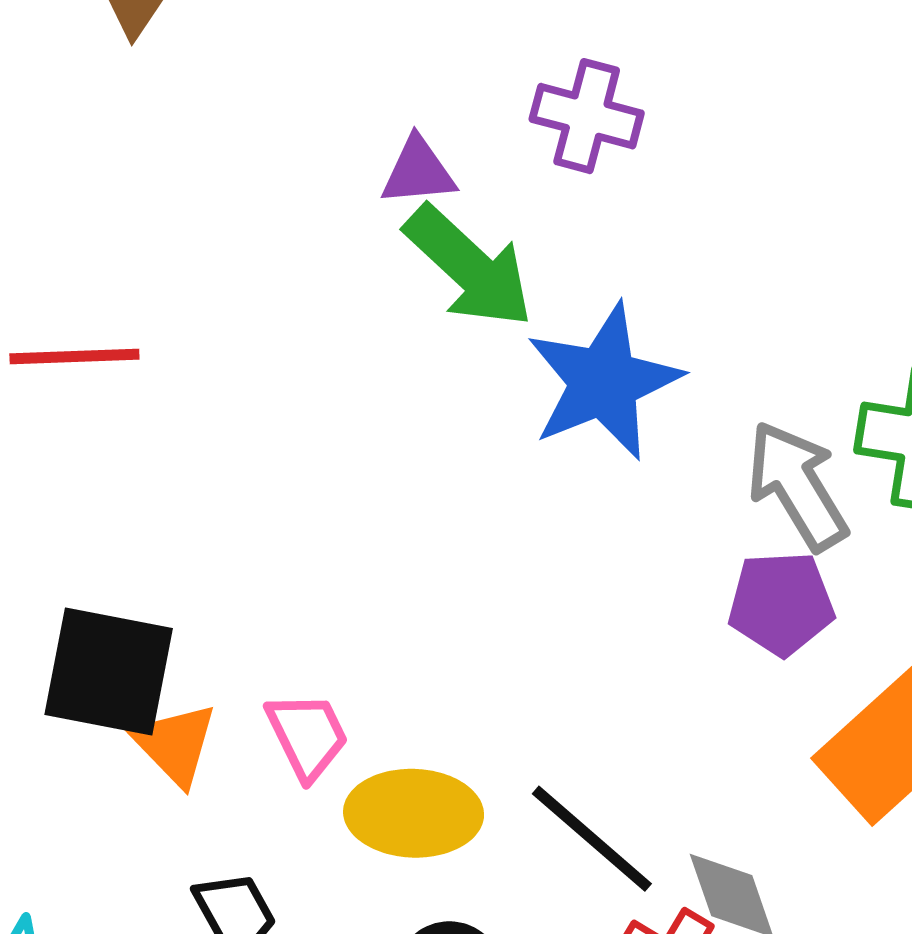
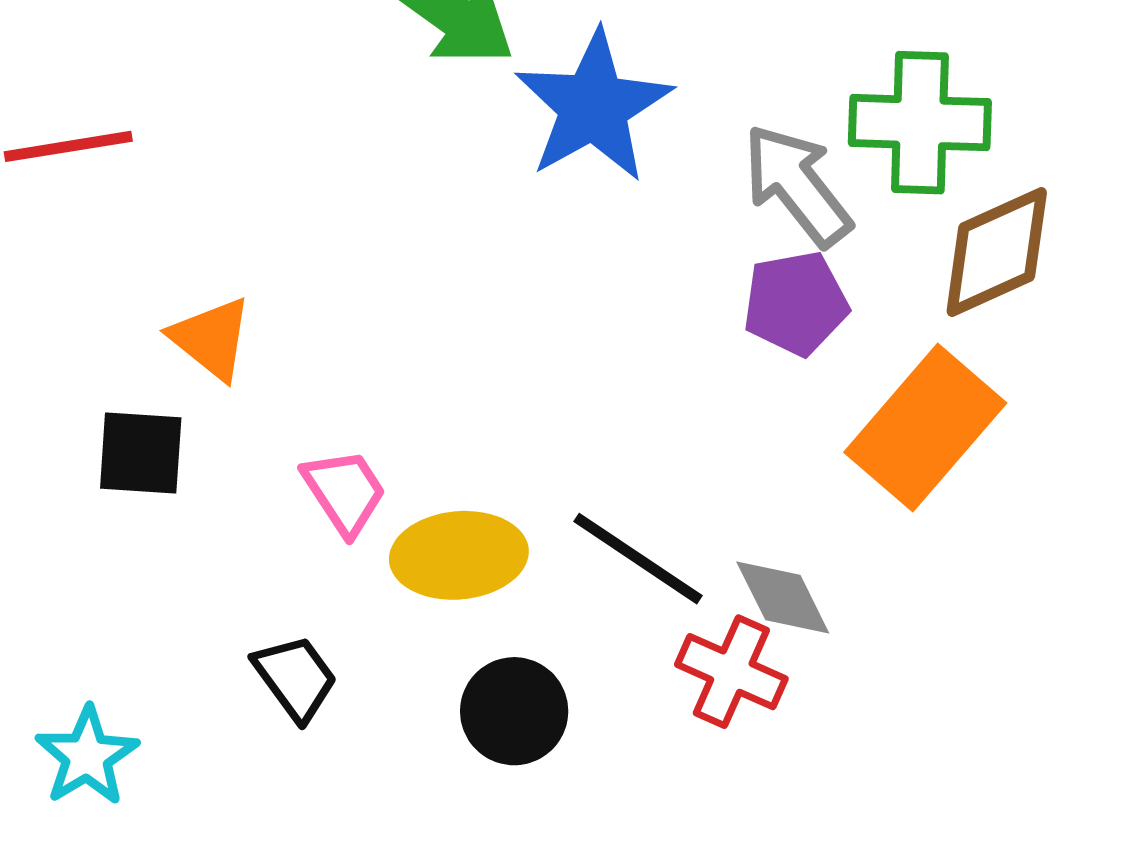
black square: (109, 671) -> (141, 453), size x0.7
orange triangle: (175, 744) -> (211, 338), moved

